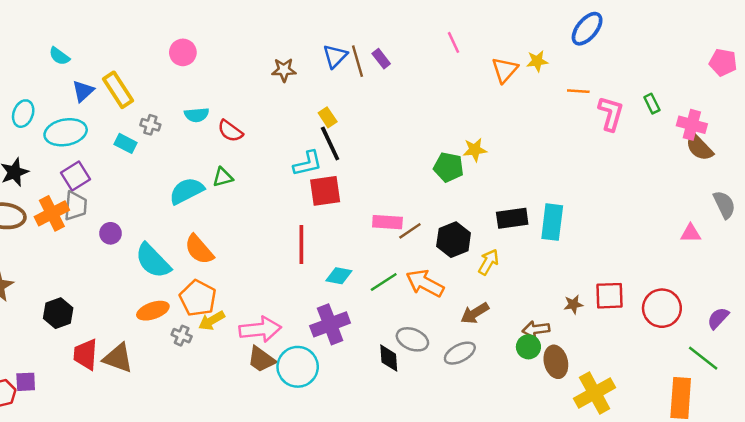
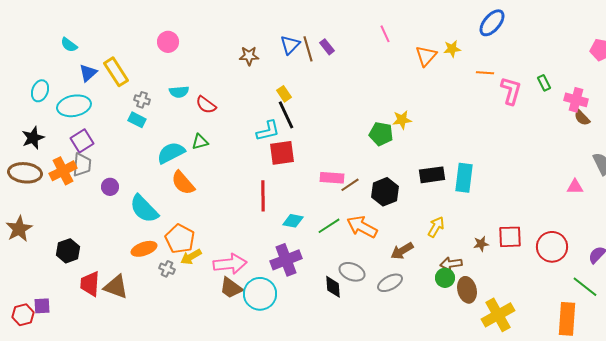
cyan rectangle: (125, 143) -> (137, 120), moved
brown semicircle: (699, 147) -> (582, 118), size x0.7
orange semicircle: (199, 250) -> (183, 183), moved
yellow arrow: (489, 262) -> (436, 227), moved

